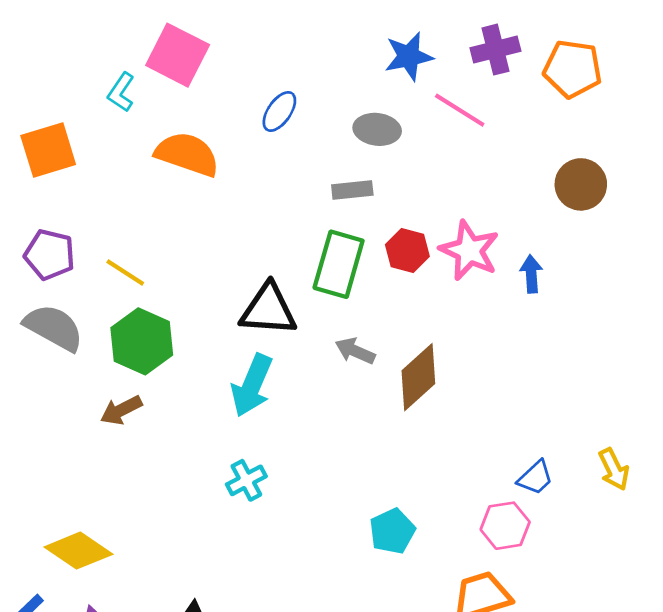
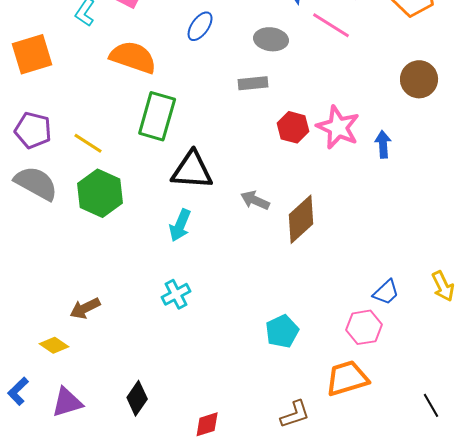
green rectangle: (339, 264) -> (157, 116), moved
cyan arrow: (252, 385) -> (180, 225), size x0.7
brown arrow: (121, 410) -> (85, 308), moved
yellow diamond: (78, 551) -> (54, 345), size x0.6

